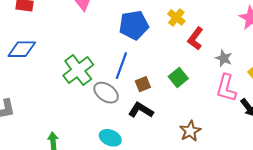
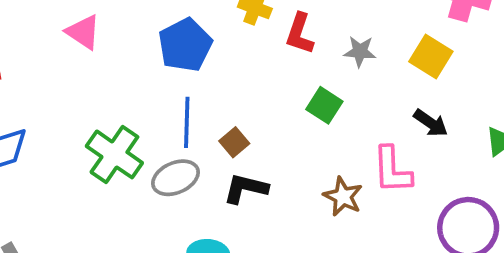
green square: (178, 77) -> (324, 105), moved
pink L-shape: (226, 88) -> (392, 170), moved
gray ellipse: (106, 93) -> (175, 178), turned -40

